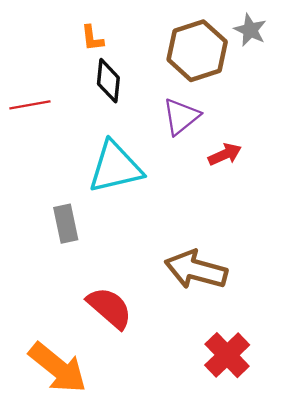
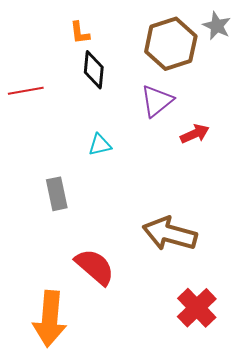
cyan triangle: (115, 167) -> (100, 145), size x0.5
orange arrow: (58, 368) -> (50, 319), turned 56

